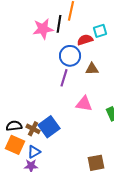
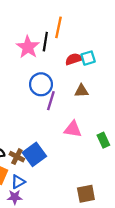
pink star: (43, 29) -> (28, 47), turned -30
cyan square: (100, 31) -> (88, 58), moved
blue circle: (70, 56) -> (41, 84), moved

